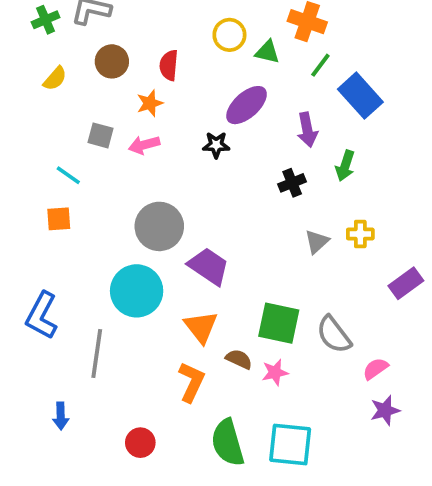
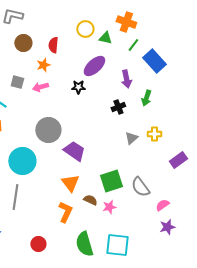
cyan circle: (137, 291) -> (22, 161), moved
green square: (279, 323) -> (111, 181), turned -30

